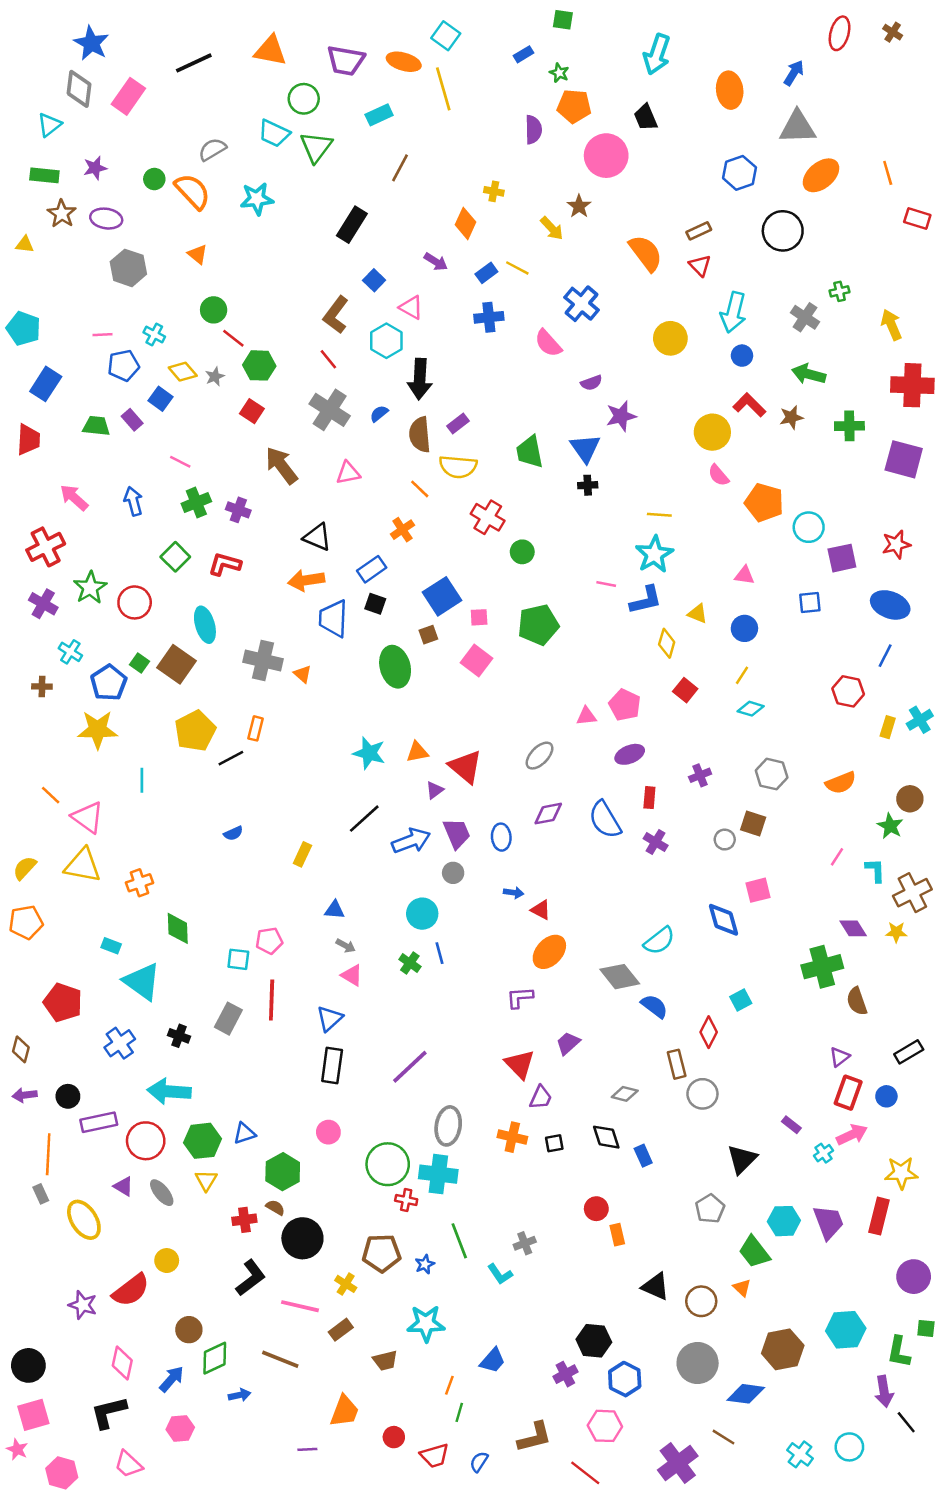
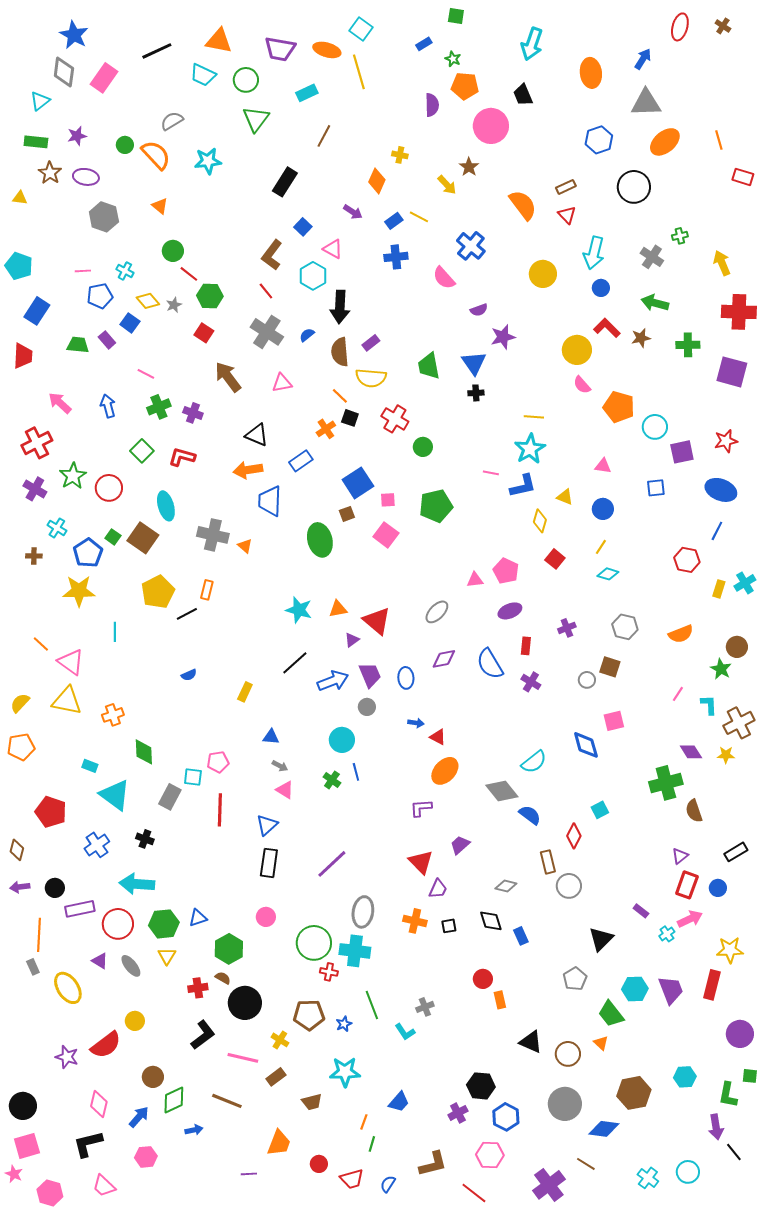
cyan trapezoid: (274, 133) -> (203, 75), moved
black square: (375, 604) -> (350, 418), moved
gray rectangle: (228, 1019) -> (170, 797), moved
cyan hexagon: (846, 1330) -> (685, 1077), size x0.7

